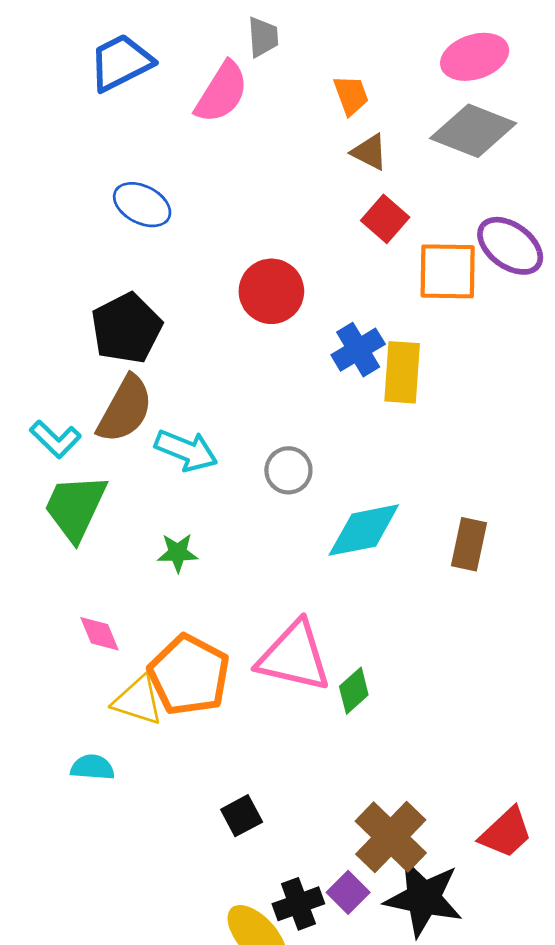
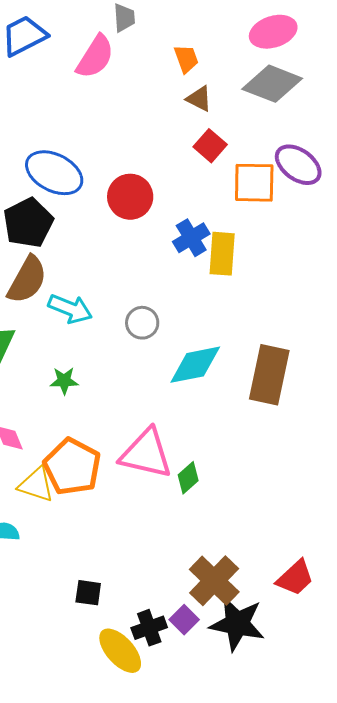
blue ellipse: (142, 205) -> (54, 173), moved, size x1.4
brown rectangle: (469, 544) -> (269, 375), size x1.6
black square: (242, 816) -> (88, 593), moved, turned 36

